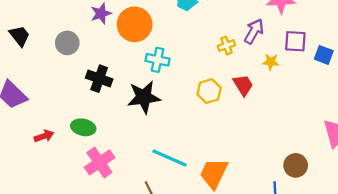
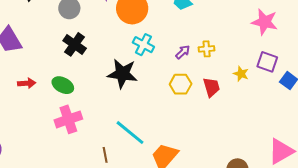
purple arrow: (254, 31) -> (183, 52), moved, size x0.7
black cross: (99, 79) -> (75, 44), moved

